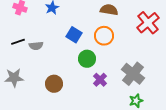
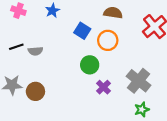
blue square: (74, 35) -> (82, 31), moved
brown circle: (54, 84) -> (35, 91), moved

